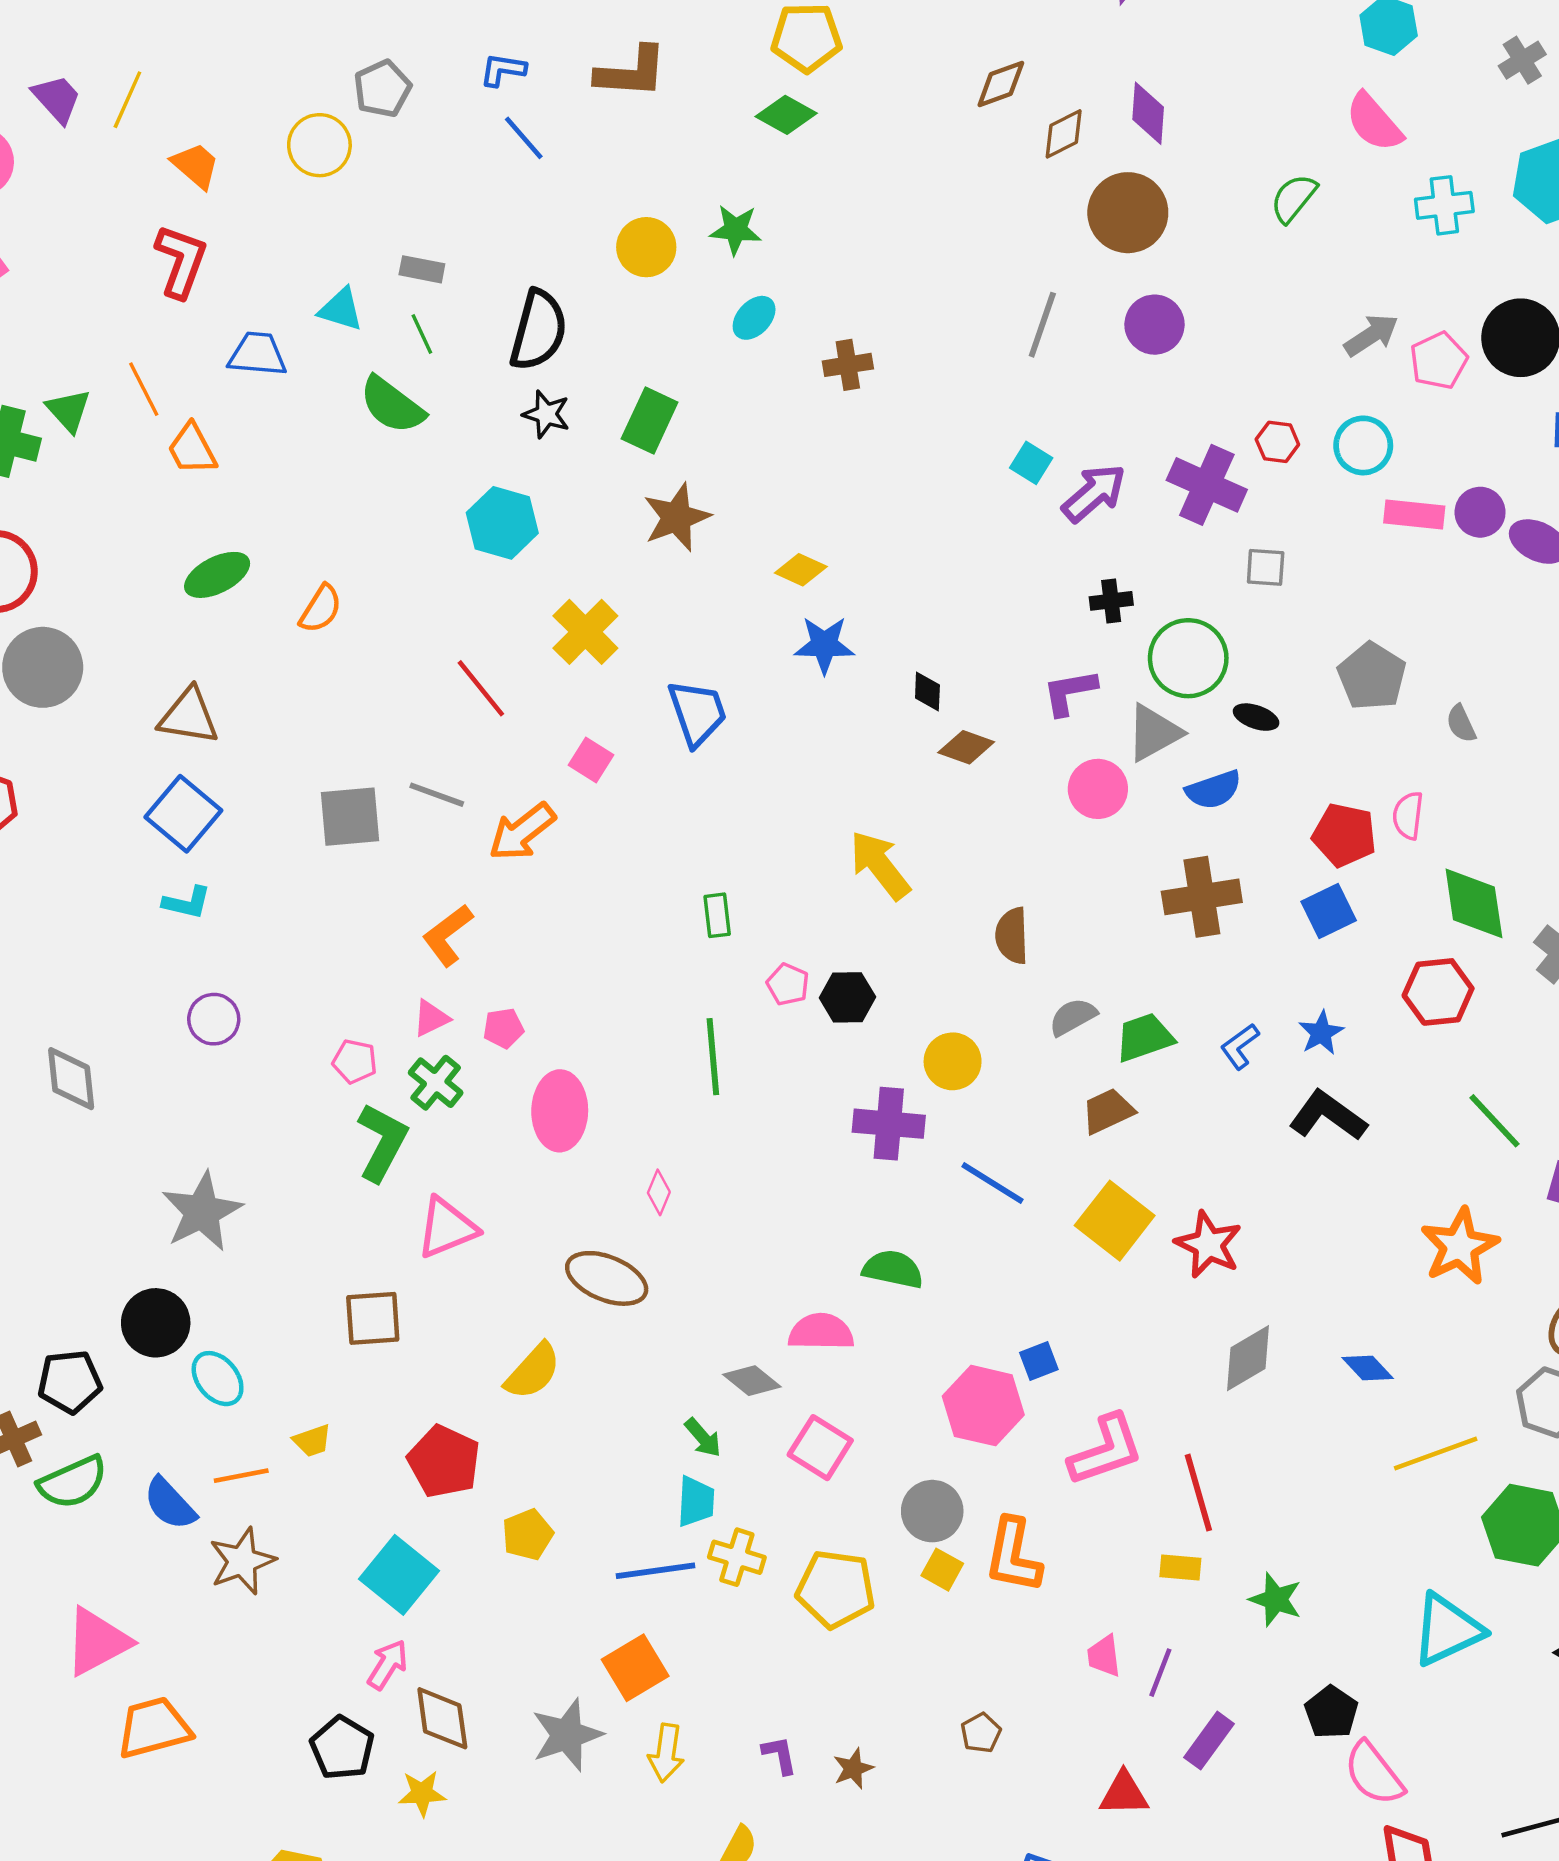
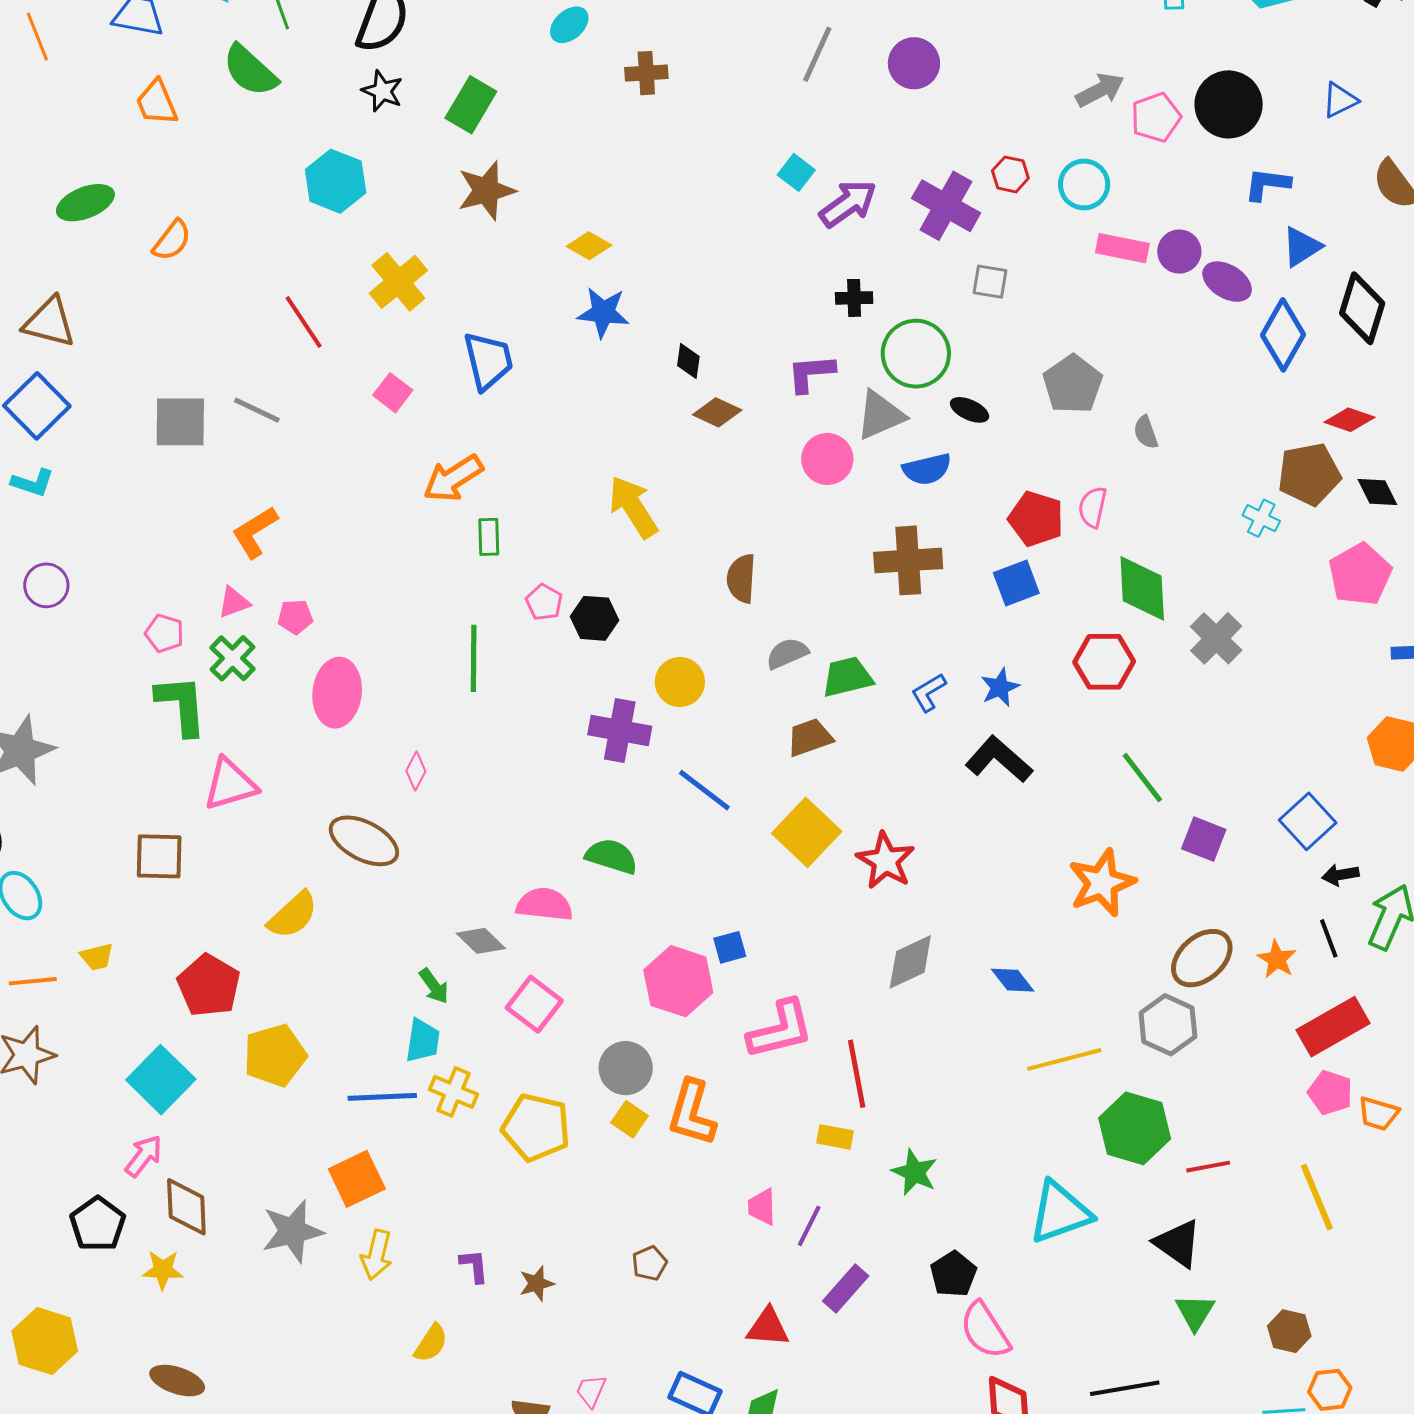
orange trapezoid: (192, 449) -> (157, 103), moved
orange arrow: (522, 832) -> (453, 478), moved
green L-shape: (382, 1142) -> (181, 705), turned -38
yellow pentagon: (528, 1535) -> (275, 1055), size x1.4

